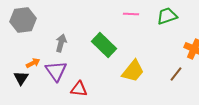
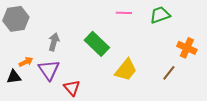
black triangle: (21, 78) -> (14, 77), turned 49
red triangle: (79, 89) -> (72, 88), turned 42

